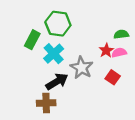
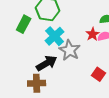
cyan cross: (54, 54) -> (55, 36), moved
red square: (113, 77) -> (99, 74), moved

